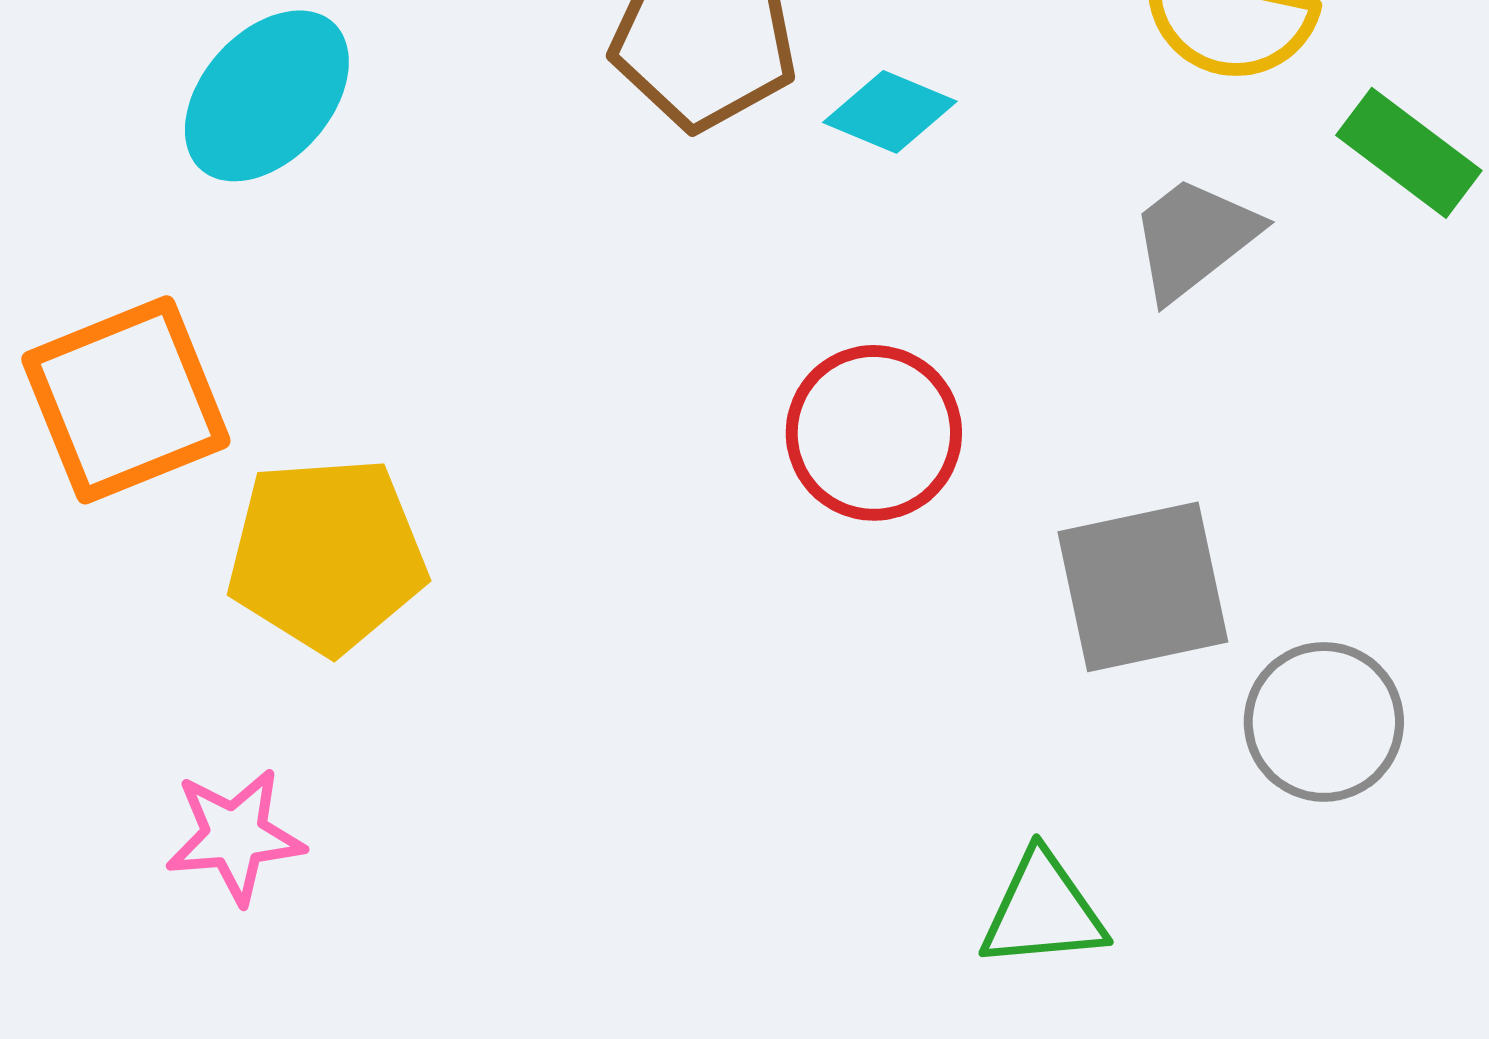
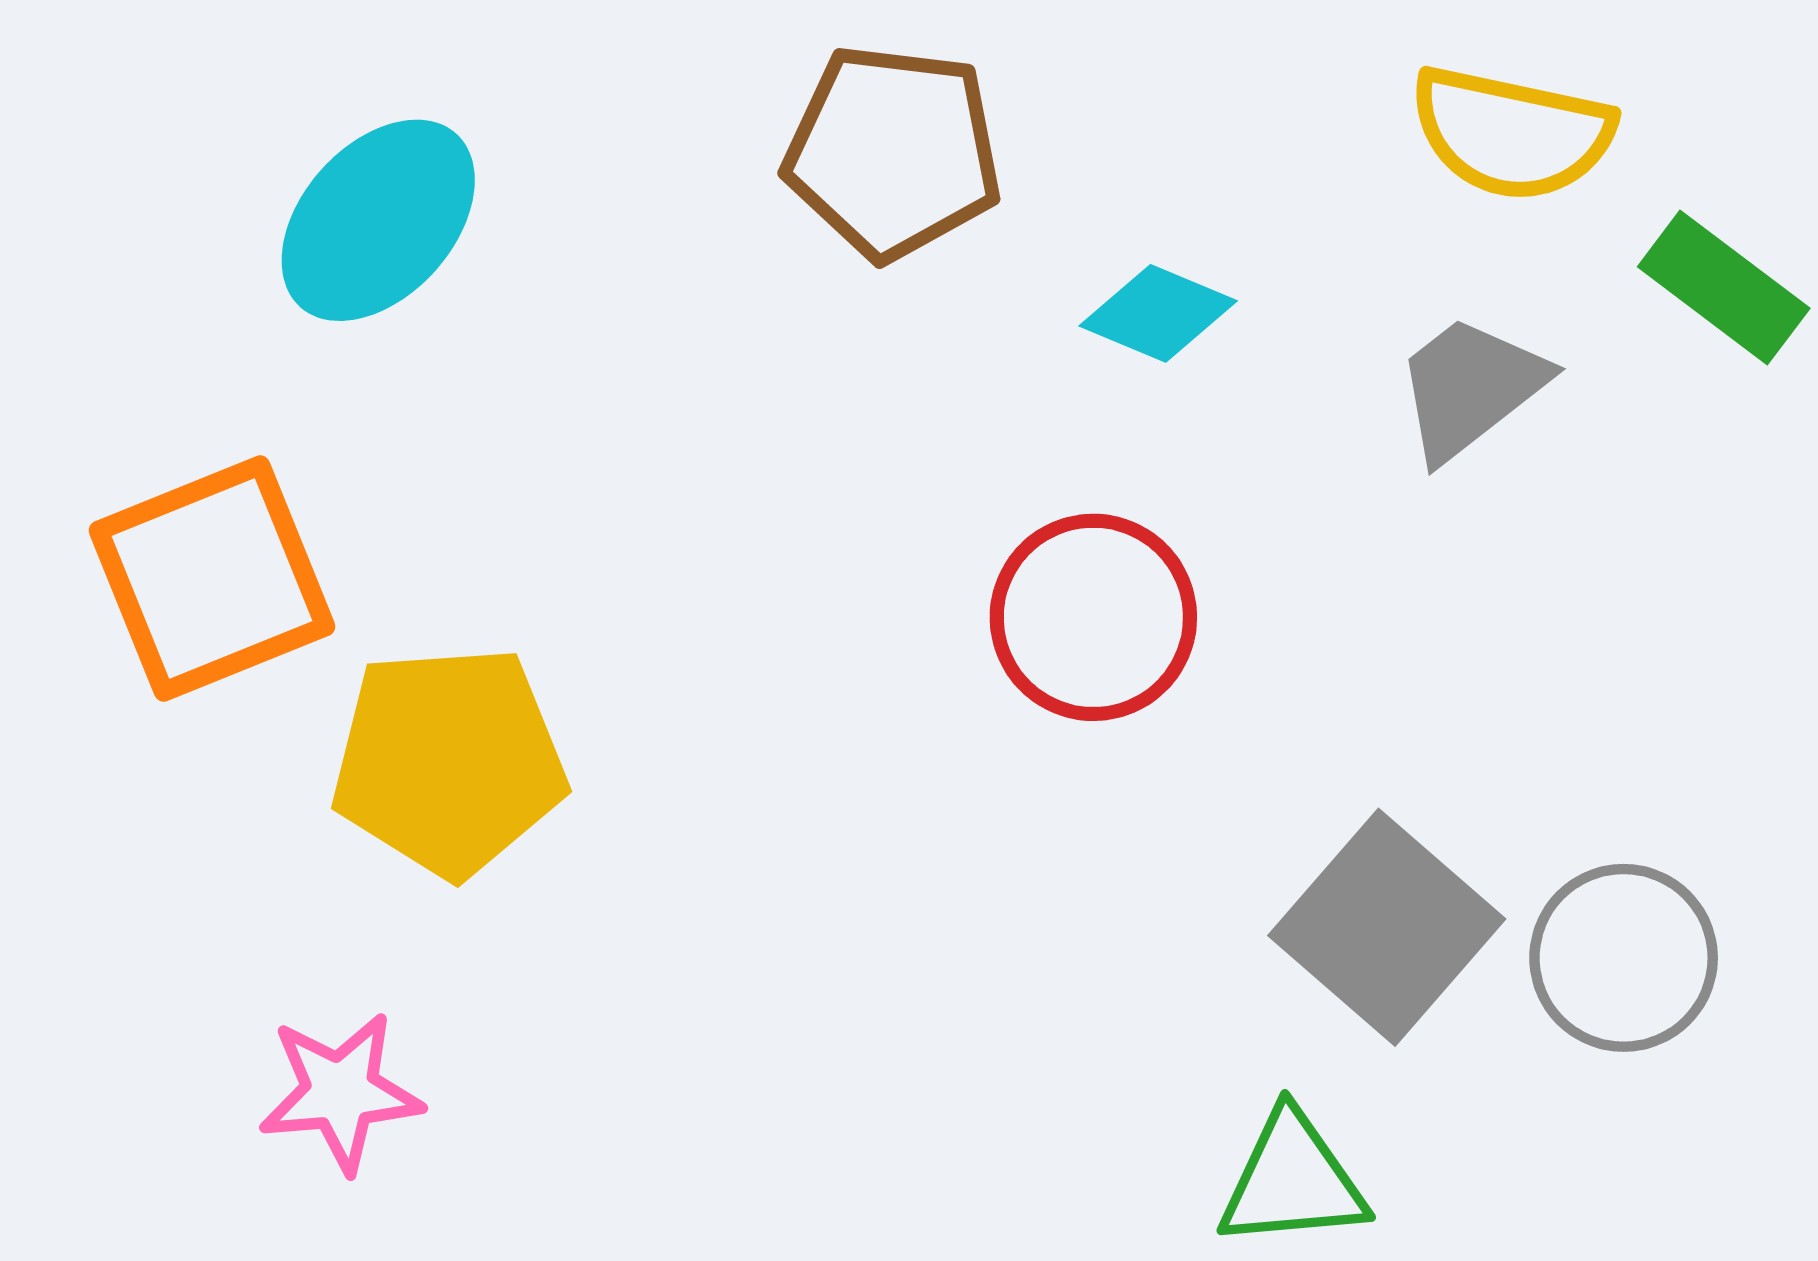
cyan diamond: (890, 112) -> (1158, 313), moved
gray square: (1143, 587) -> (1387, 927), moved, turned -37

